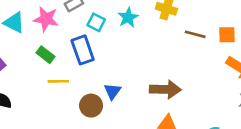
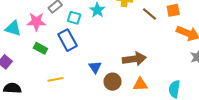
brown line: (195, 34) -> (149, 14), turned 35
yellow line: (58, 81) -> (55, 79), moved
brown circle: (91, 106) -> (113, 82), moved

